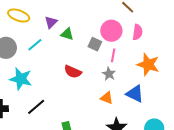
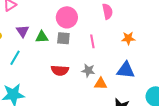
pink circle: (111, 31) -> (67, 17), moved
gray square: (95, 44) -> (63, 38), moved
orange star: (148, 65) -> (128, 38), size x0.6
gray star: (109, 74) -> (88, 71), moved

